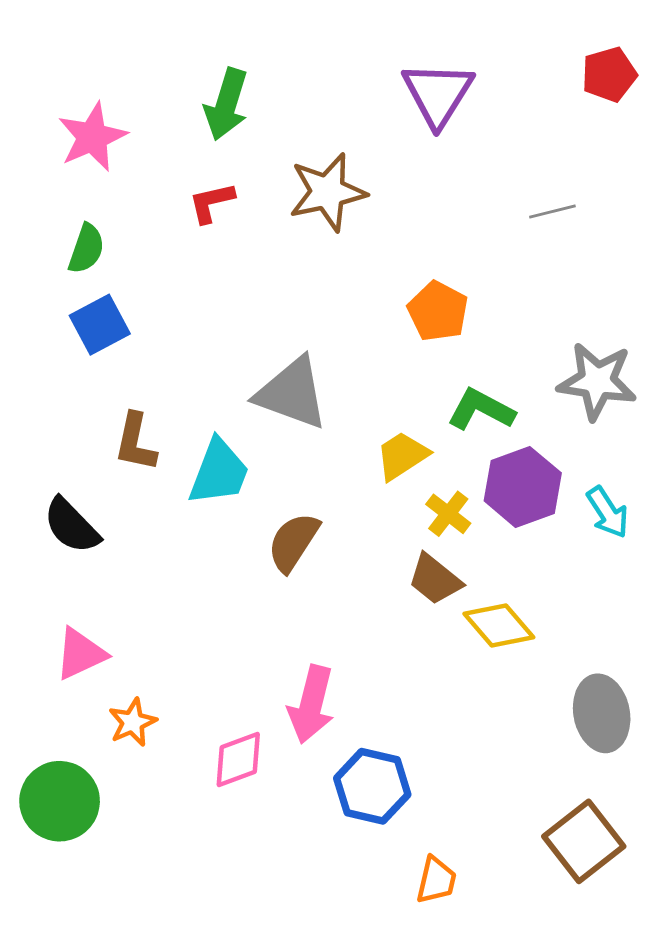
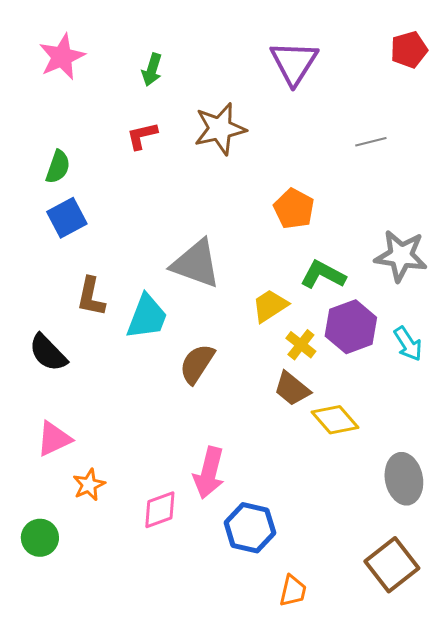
green arrow: (226, 104) -> (152, 70), size x0.7
pink star: (92, 137) -> (62, 57), moved
green circle: (60, 801) -> (40, 538), size x0.7

